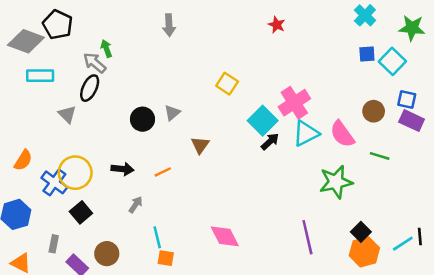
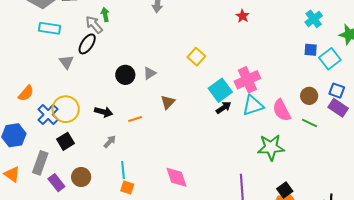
green line: (380, 156) -> (309, 123), moved
gray rectangle: (54, 244) -> (40, 163), size x1.6

